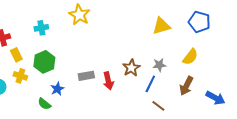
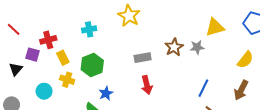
gray star: (159, 65) -> (197, 47), moved
brown star: (131, 68) -> (174, 47), moved
gray rectangle: (86, 76) -> (143, 58), moved
red arrow: (108, 81) -> (147, 85), moved

